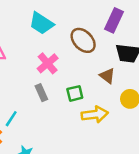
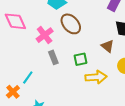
brown ellipse: (83, 40) -> (71, 24), moved
pink cross: (48, 63) -> (45, 35), moved

